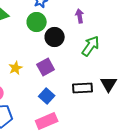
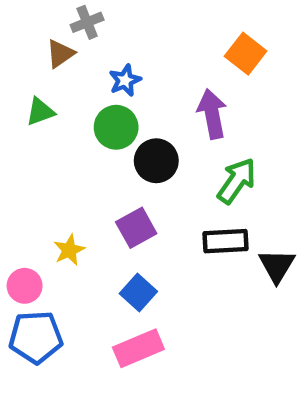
purple arrow: (80, 16) -> (212, 114), size x1.5
yellow star: (16, 68) -> (69, 250), moved
black rectangle: (83, 88) -> (225, 241), moved

